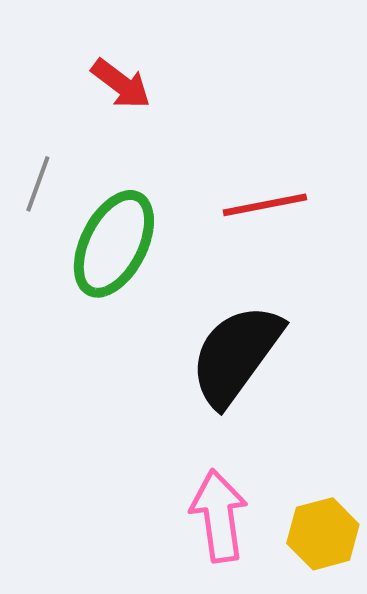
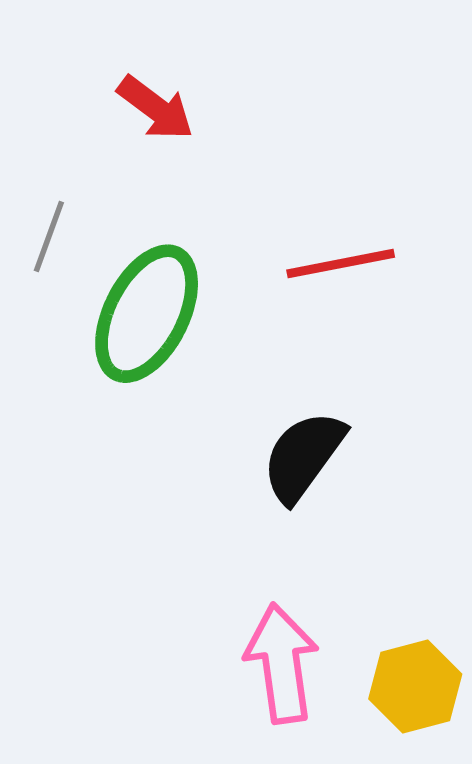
black semicircle: (236, 355) -> (303, 456), size x0.7

